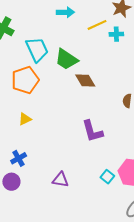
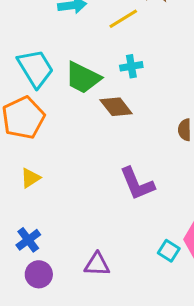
cyan cross: (116, 34) -> (131, 66), moved
purple circle: (11, 182) -> (39, 274), moved

